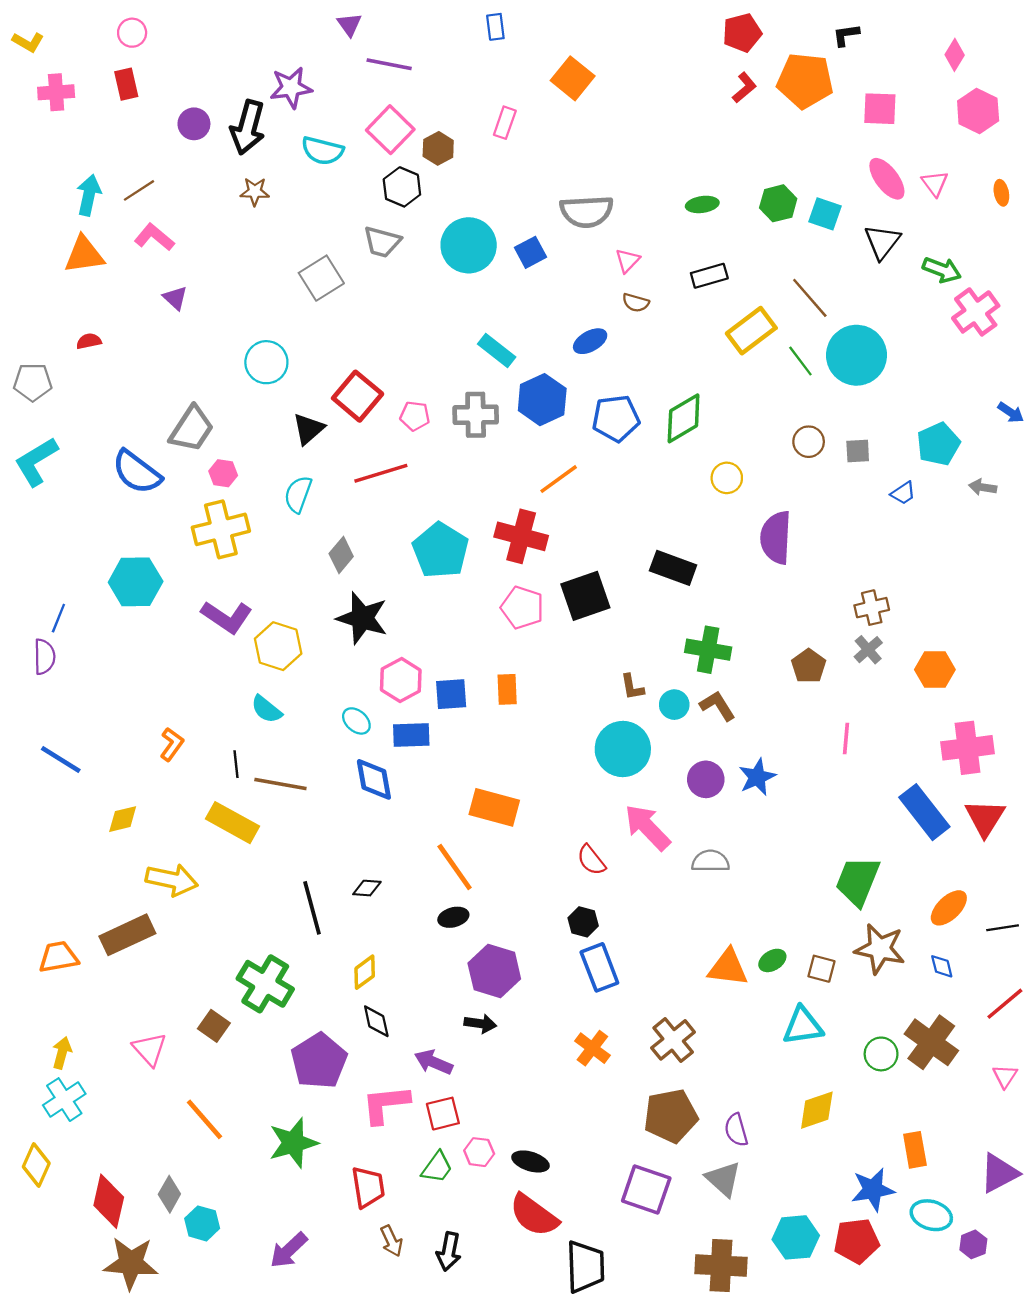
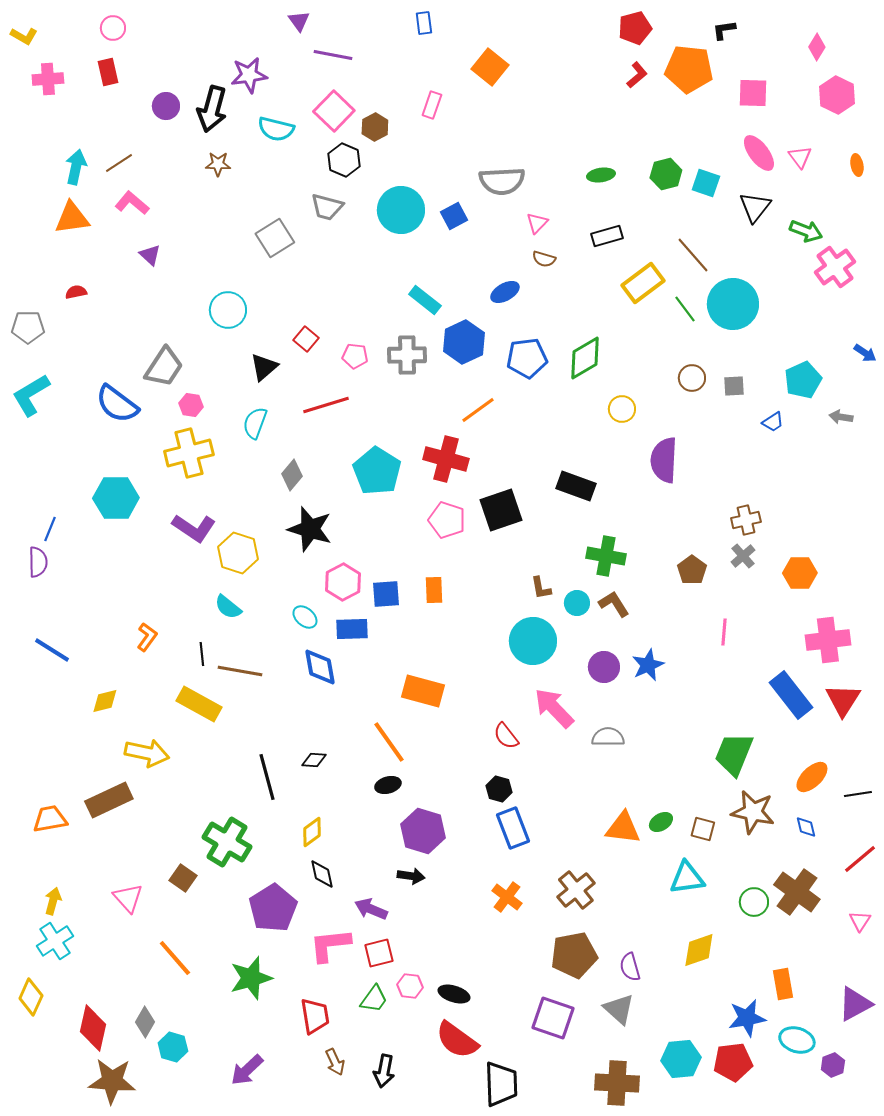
red square: (358, 396) -> (306, 339), size x0.6

